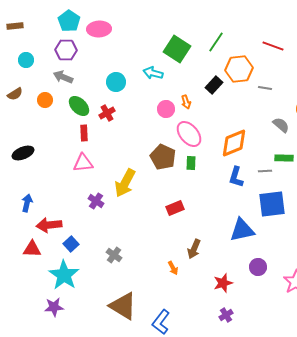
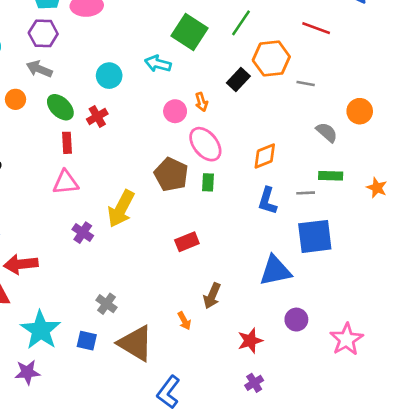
orange diamond: (234, 143) -> (265, 156), size x0.7
blue square: (71, 244) -> (87, 341), moved, turned -35
brown triangle: (123, 306) -> (136, 343), moved

